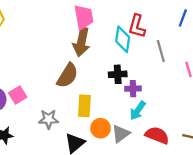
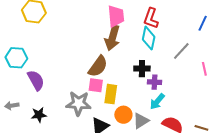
red L-shape: (137, 26) -> (151, 18), moved
gray line: (161, 51) -> (181, 51), turned 54
pink square: (18, 95) -> (96, 85), moved, turned 35
gray star: (49, 119) -> (78, 103), size x1.4

